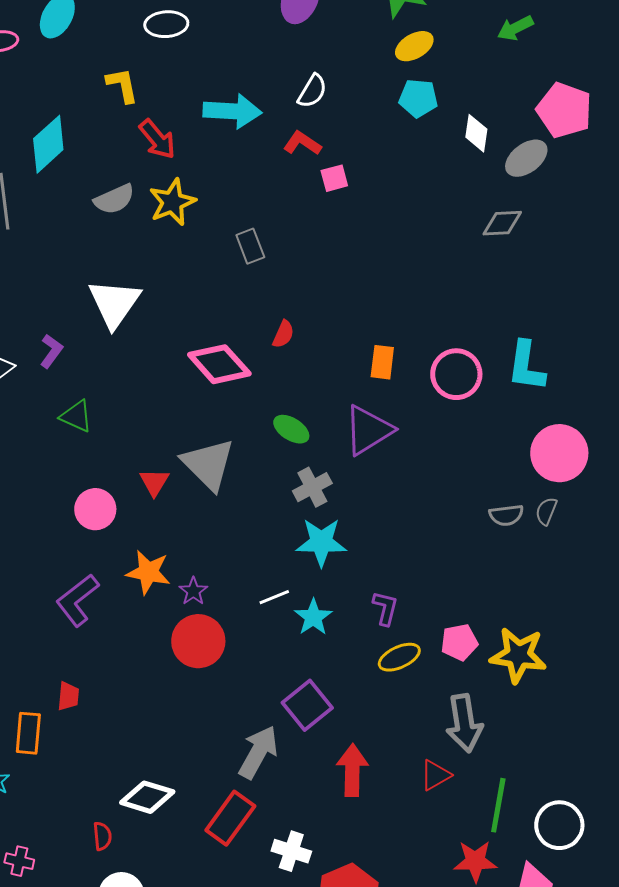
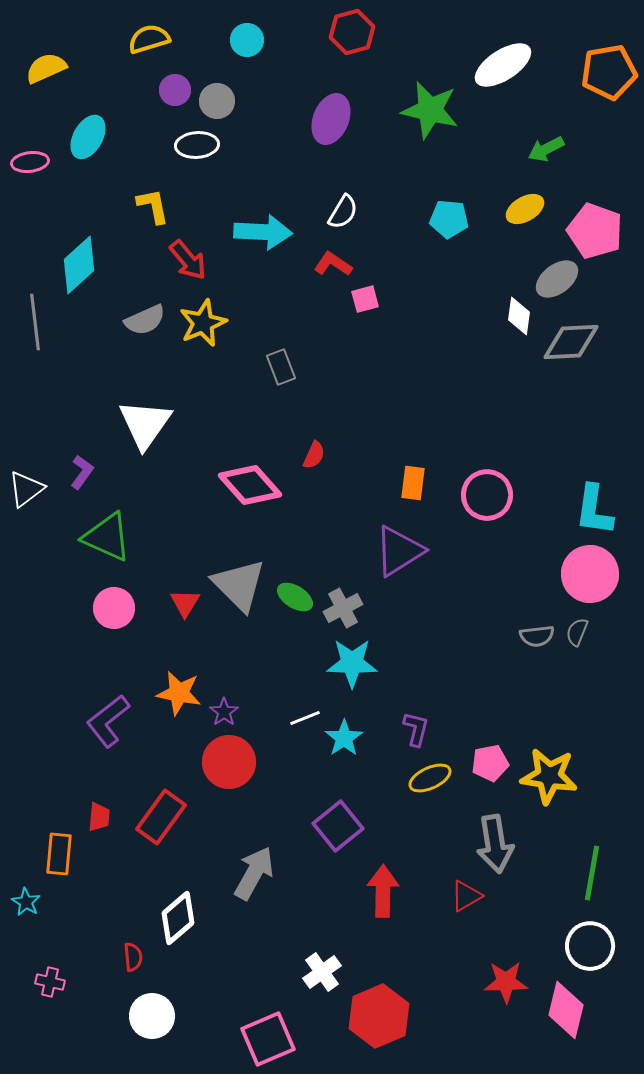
yellow ellipse: (414, 46) -> (525, 209), moved
white diamond: (476, 133) -> (519, 316), moved
gray diamond: (502, 223) -> (571, 342), moved, size x1.4
cyan L-shape: (526, 366) -> (594, 510), moved
green triangle: (76, 416) -> (107, 537), size x1.5
green ellipse: (291, 429) -> (295, 597), moved
pink circle: (95, 509) -> (114, 608), moved
gray arrow: (258, 752) -> (254, 873), moved
white diamond: (147, 797) -> (178, 918), turned -58
green line: (498, 805) -> (592, 873), moved
red rectangle: (230, 818) -> (161, 817), moved
white cross: (291, 851) -> (322, 972), turned 36

